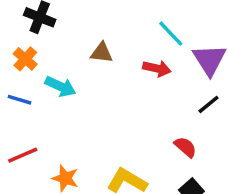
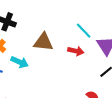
brown triangle: (102, 53) -> (43, 42), size x1.5

